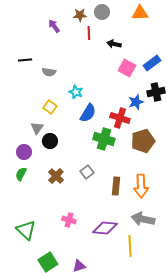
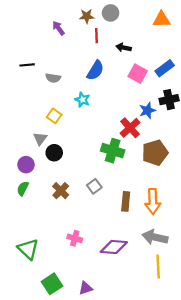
orange triangle: (140, 13) -> (161, 19), moved
blue semicircle: (88, 113) -> (95, 70), moved
red cross: (120, 118) -> (130, 128), turned 30
yellow line: (130, 246) -> (158, 266), moved

